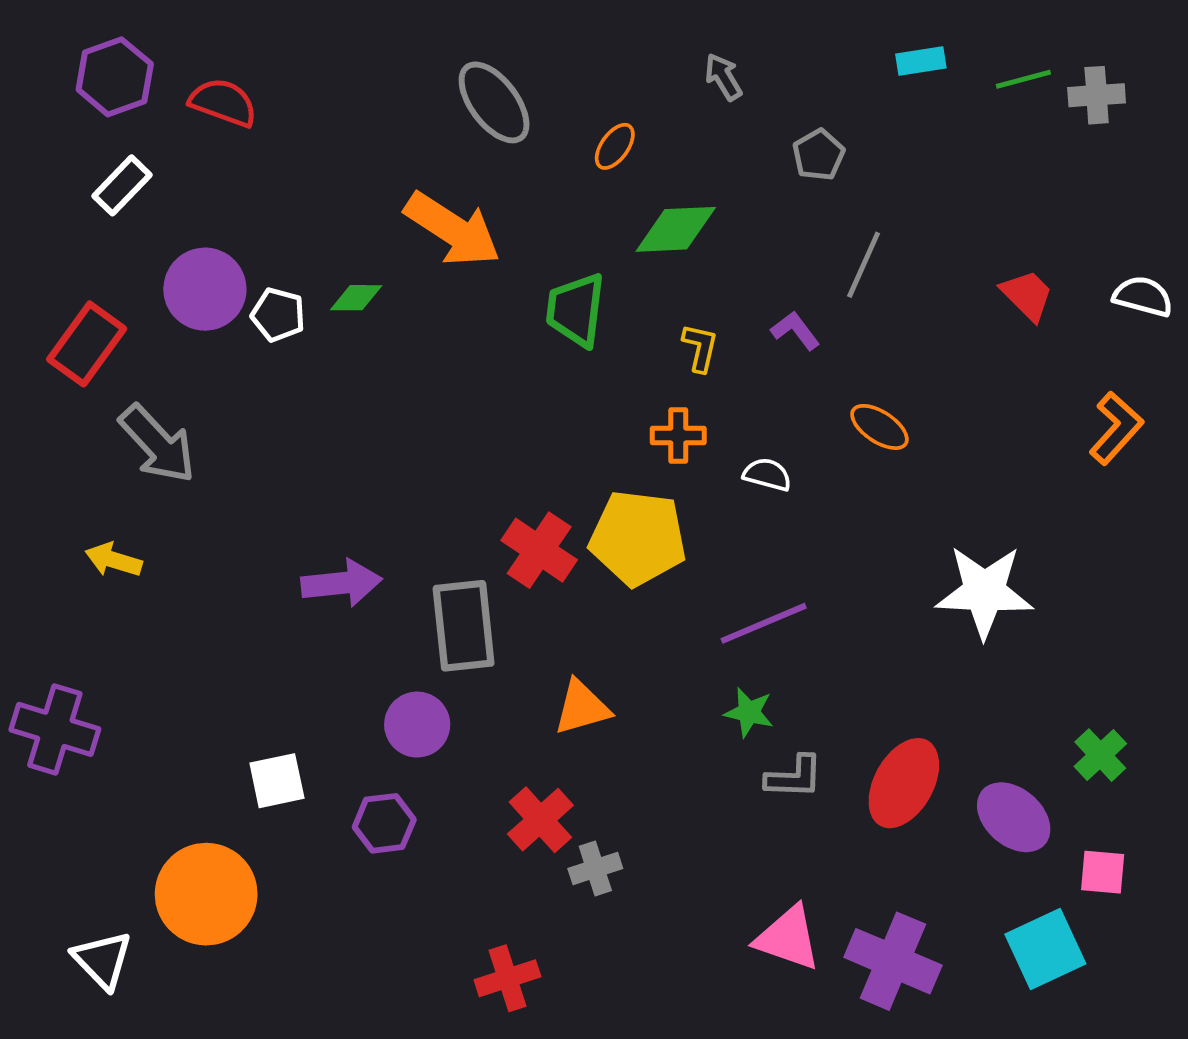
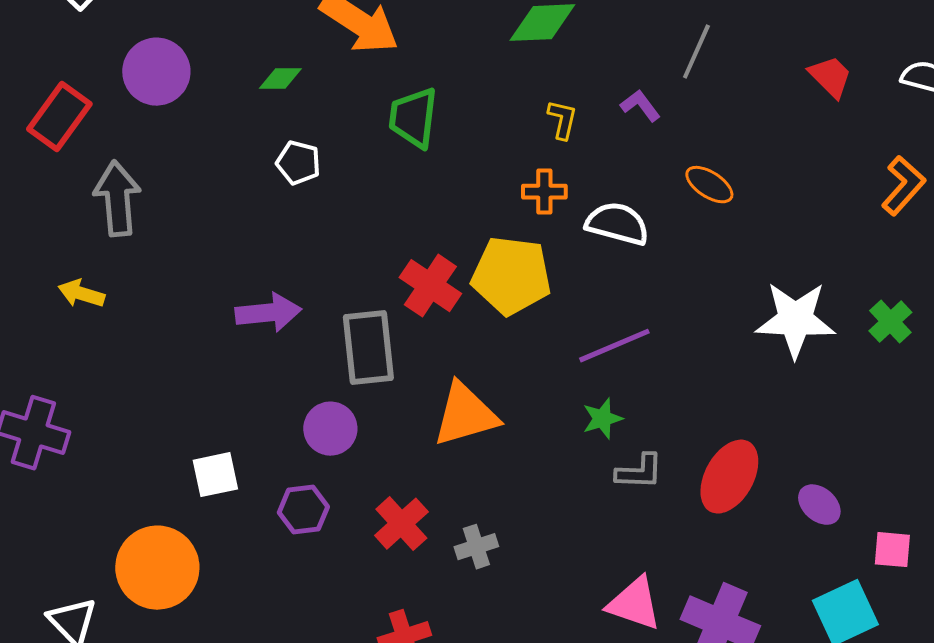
green trapezoid: (576, 310) -> (413, 118), moved
white pentagon: (278, 315) -> (298, 163), moved
gray arrow: (157, 444) -> (117, 199), turned -142
white semicircle: (767, 475) -> (617, 224), size x1.6
orange triangle: (582, 707) -> (465, 415), size x1.4
green star: (749, 712) -> (602, 419), turned -30
green cross: (1100, 755) -> (890, 322), moved
purple ellipse: (1014, 817) -> (819, 505), size x0.7
red cross: (540, 820) -> (401, 524), moved

